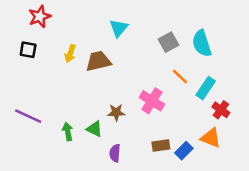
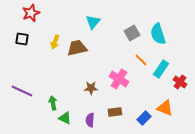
red cross: (221, 110) -> (180, 82), moved
green triangle: (94, 129) -> (65, 118), moved
brown rectangle: (161, 146) -> (115, 112), moved

